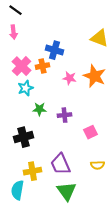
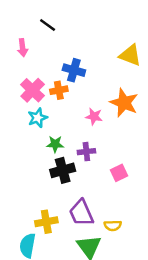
black line: (16, 10) -> (48, 25), moved
pink star: (70, 78) -> (94, 116), moved
black cross: (24, 137) -> (63, 170), moved
yellow semicircle: (98, 165) -> (113, 225), moved

